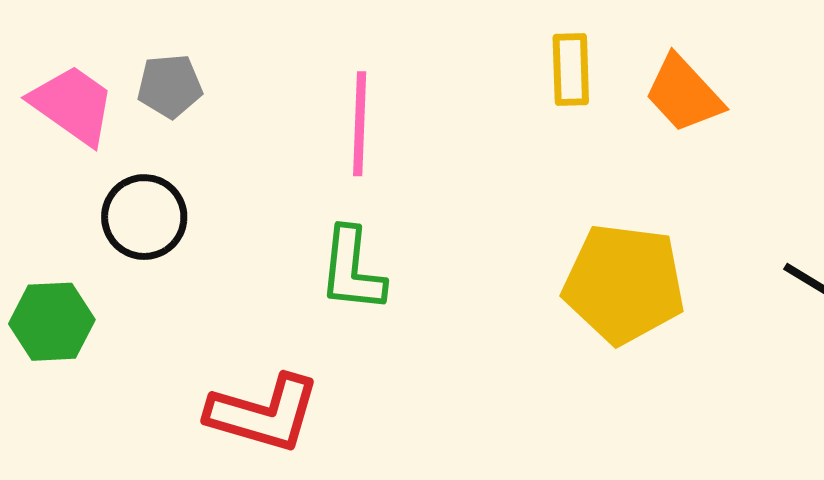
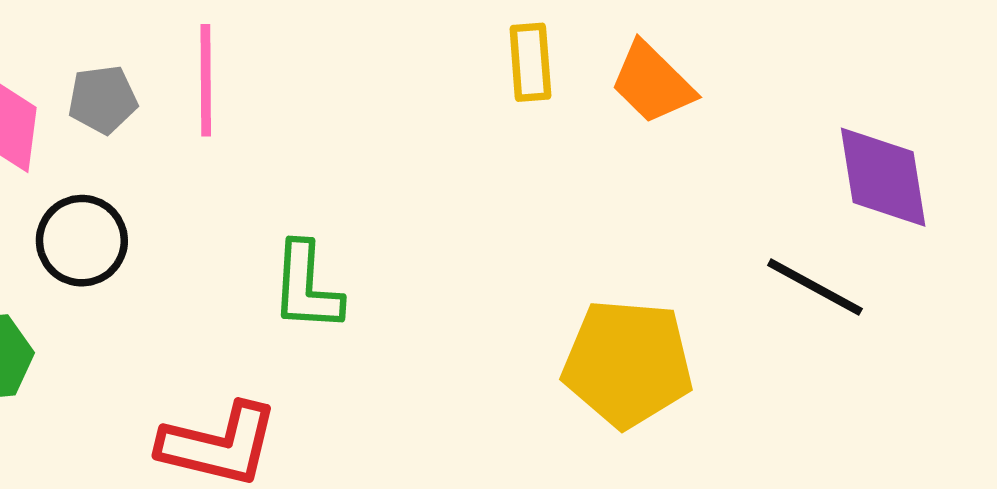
pink line: (360, 124) -> (206, 80), moved
yellow pentagon: (624, 284) -> (628, 363), moved

